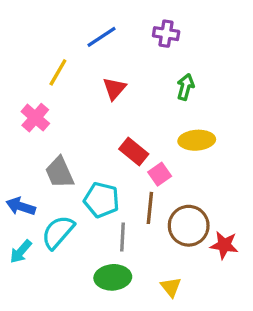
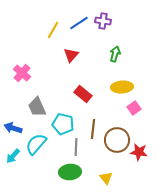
blue line: (101, 37) -> (79, 23), moved
yellow line: (58, 72) -> (53, 30), moved
pink square: (160, 174) -> (134, 108), moved

